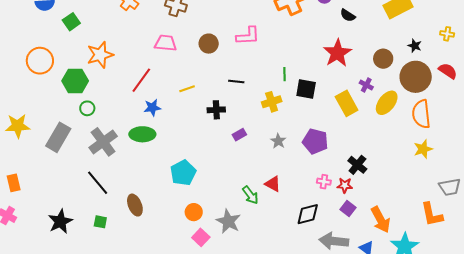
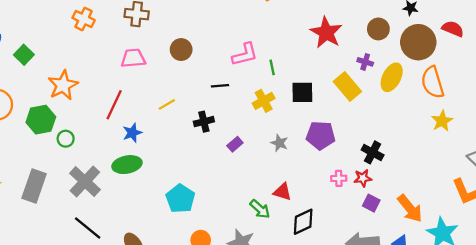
pink L-shape: (248, 36) -> (245, 54), moved
black square: (306, 89) -> (302, 92), moved
green circle: (87, 108) -> (66, 139), moved
black diamond: (308, 214) -> (303, 222), moved

